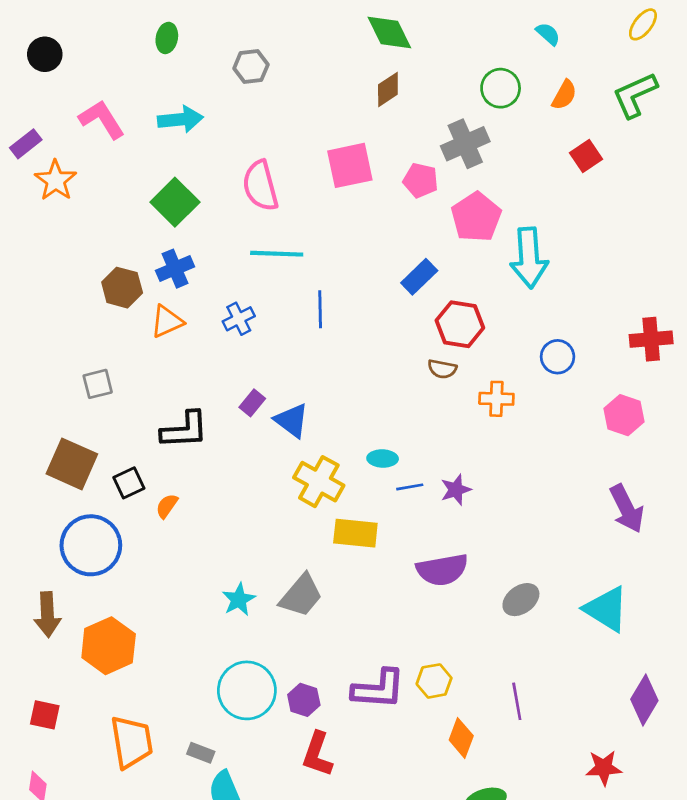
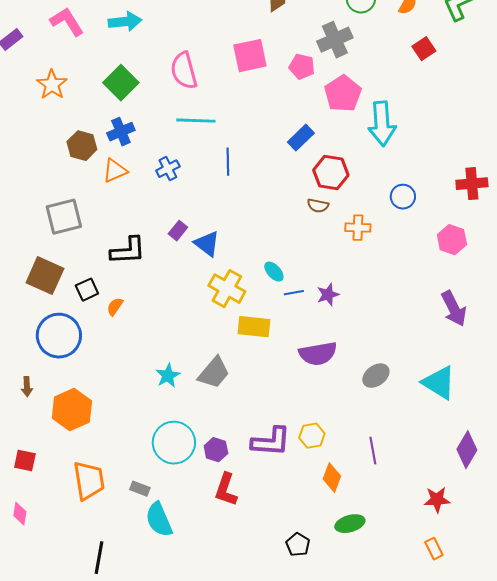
orange star: (56, 180) -> (52, 85), moved
gray square: (98, 384) -> (64, 217), size x1.6
cyan ellipse: (383, 458) -> (274, 272), turned 45
brown arrow: (47, 614) -> (27, 387), size x0.6

